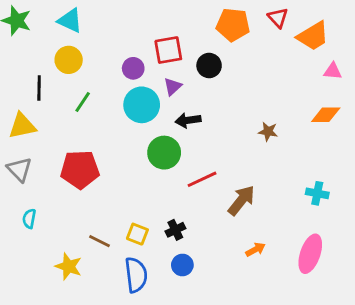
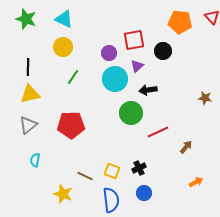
black line: (39, 88) -> (28, 67), moved
gray triangle: (19, 169) -> (28, 125), turned 36
brown arrow: (241, 200) -> (186, 147), size x0.6

